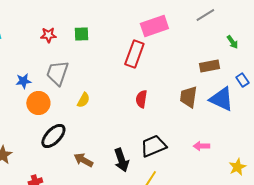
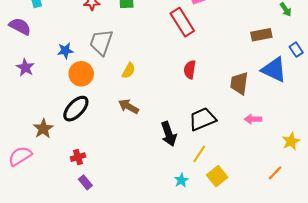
red rectangle: (134, 54) -> (182, 22), turned -52
brown trapezoid: (188, 97) -> (239, 83), moved
black ellipse: (53, 136) -> (76, 109), moved
brown arrow: (83, 160) -> (129, 106), moved

